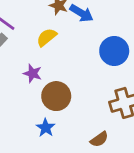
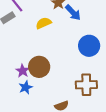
purple star: (33, 73) -> (23, 71), moved

